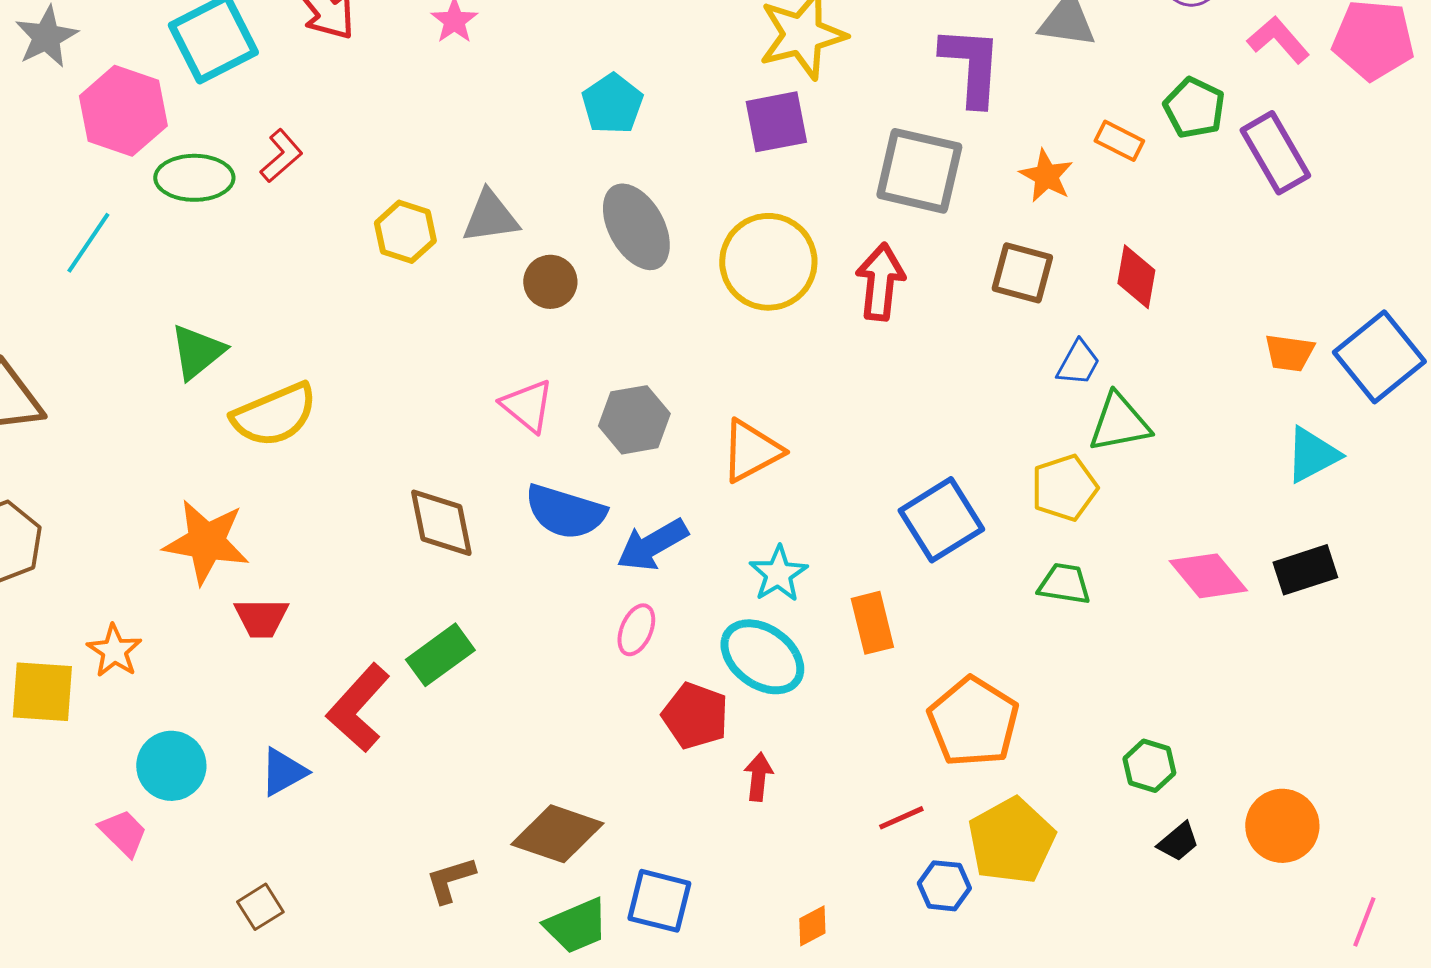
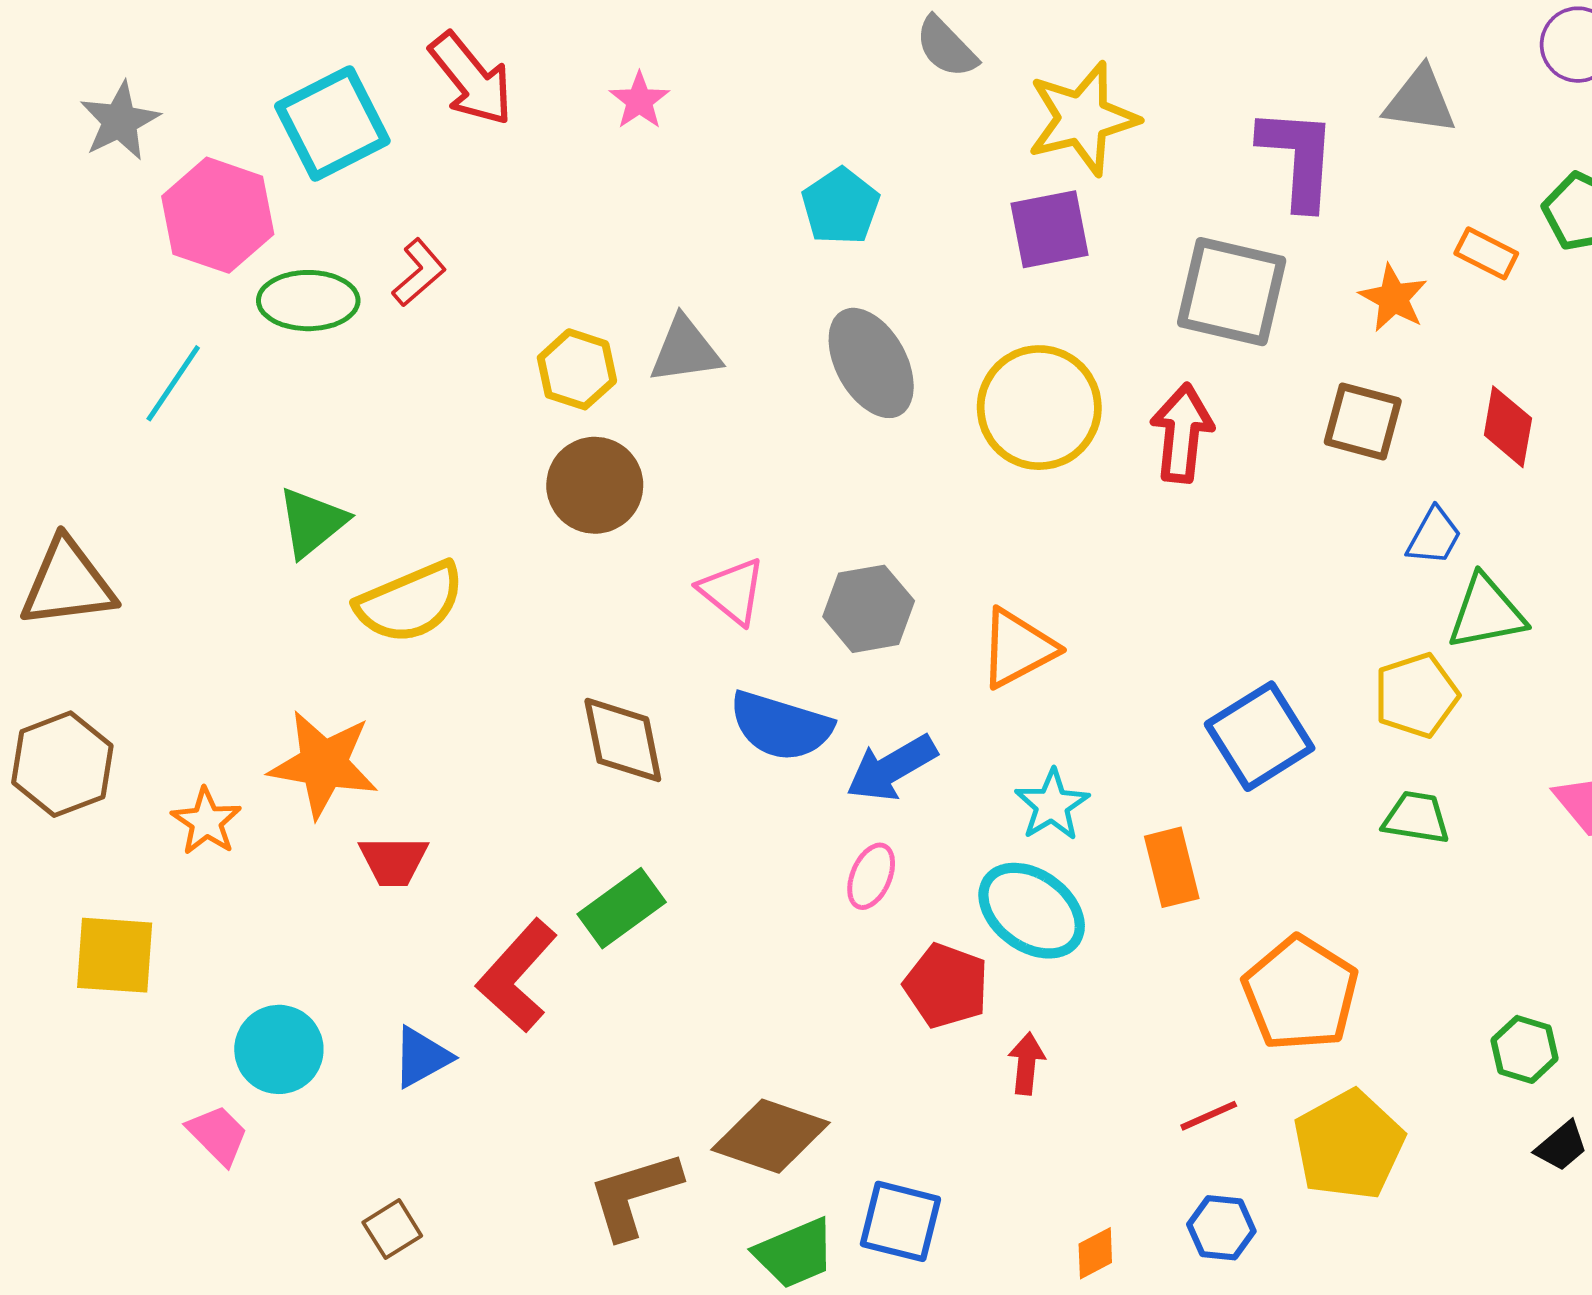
brown circle: (550, 282) -> (595, 485), moved, size x1.4
orange star: (114, 651) -> (206, 821), moved
brown L-shape: (450, 880) -> (634, 1195), size x1.5
blue hexagon: (944, 886) -> (1221, 1228), moved

